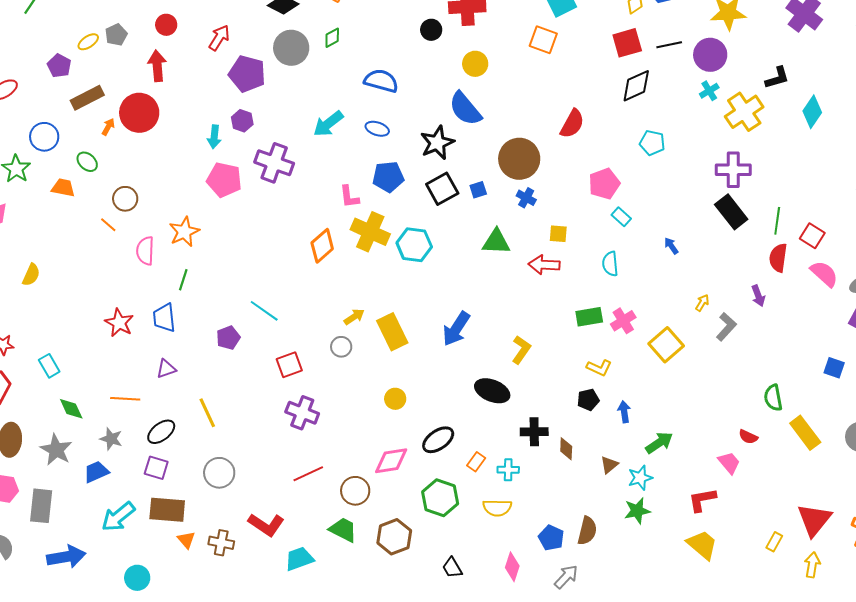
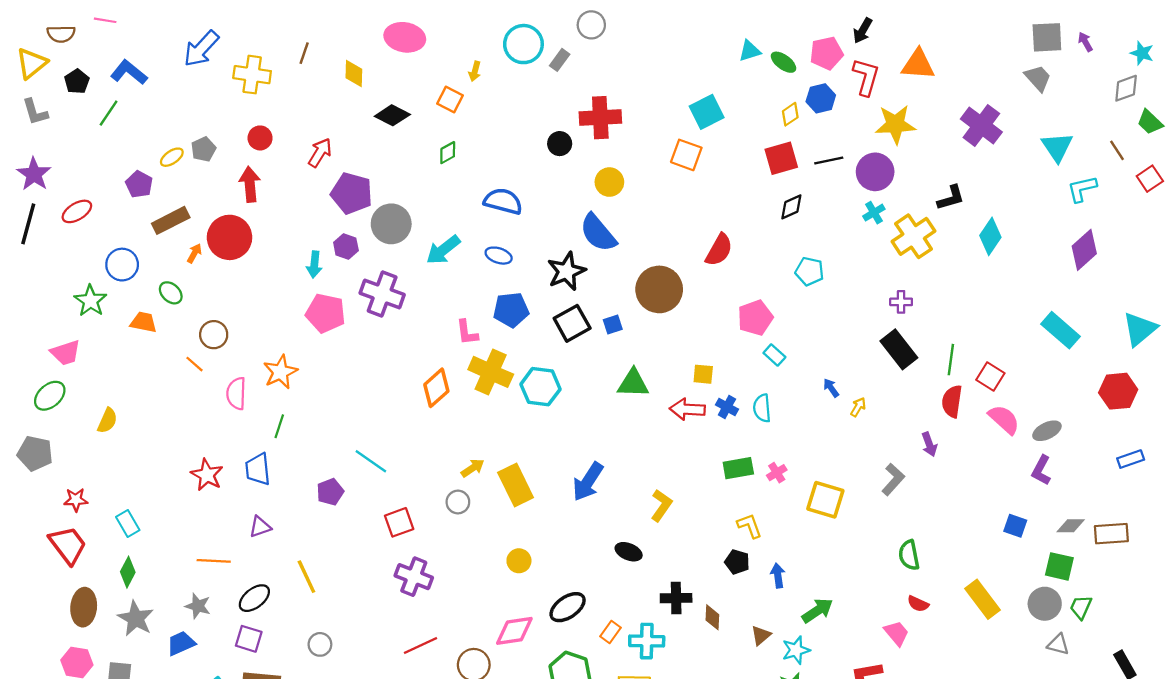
gray circle: (291, 48) -> (391, 224), moved
black diamond: (636, 86) -> (791, 207), size x0.7
purple cross: (733, 170) -> (901, 302), size x0.6
blue cross: (526, 198) -> (727, 407), moved
yellow arrow: (702, 303) -> (858, 407), moved
pink cross: (623, 321) -> (777, 473), size x0.7
yellow square: (666, 345) -> (825, 500), turned -32
yellow L-shape: (599, 368) -> (750, 526), turned -135
black ellipse: (492, 391) -> (629, 552), size x0.7
green semicircle: (773, 398) -> (909, 555), moved
black pentagon: (588, 400) -> (737, 562), turned 30
green diamond: (71, 409) -> (128, 572), moved, turned 52
cyan cross: (508, 470) -> (647, 641), size x1.4
gray circle: (219, 473) -> (320, 644), size x0.7

